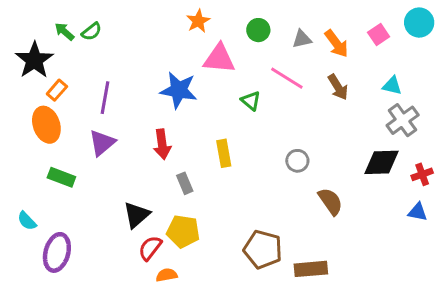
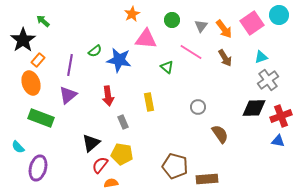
green semicircle: (91, 32) -> (95, 51), moved
pink square: (379, 35) -> (252, 23), size x1.6
gray triangle: (302, 39) -> (201, 26), turned -40
cyan triangle: (392, 86) -> (261, 57), turned -32
red cross: (422, 174) -> (281, 116), size x1.5
green rectangle: (61, 177) -> (41, 118), size x1.4

